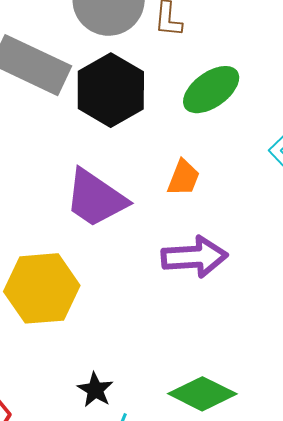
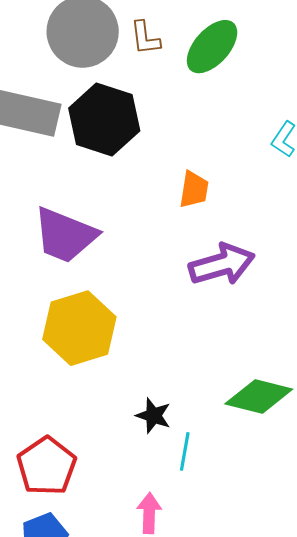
green ellipse: (211, 90) -> (212, 47), moved
purple trapezoid: (96, 198) -> (65, 235), moved

